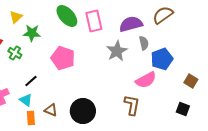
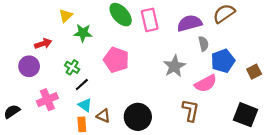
gray star: (117, 51) -> (174, 66), moved
green cross: (15, 53) -> (72, 67), moved
brown square: (191, 81) -> (254, 72), moved, turned 32
cyan triangle: (26, 100) -> (85, 105), moved
black square: (183, 109) -> (245, 115), size x1.6

